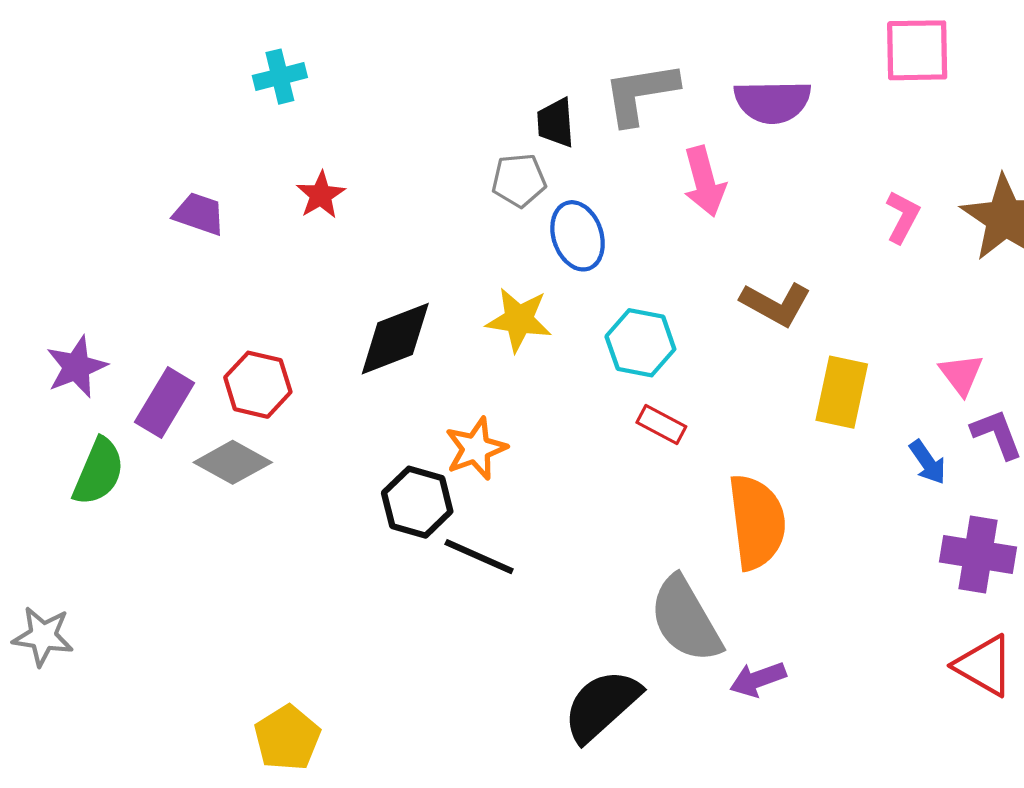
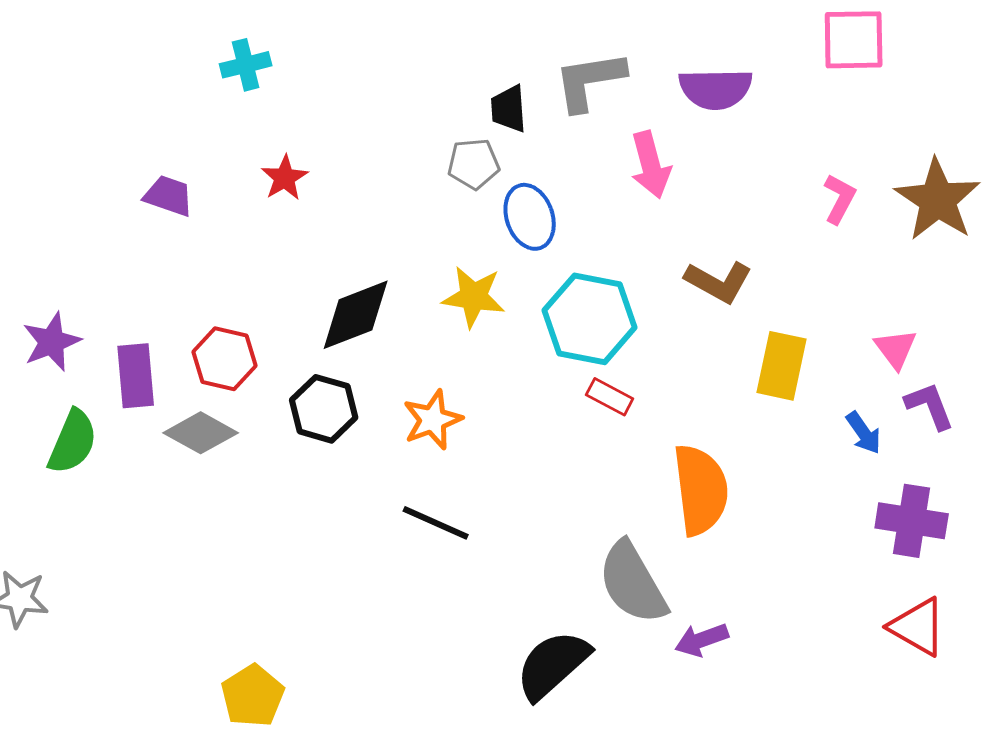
cyan hexagon: (640, 343) -> (590, 319), size x1.4
purple rectangle: (165, 403) -> (136, 376), turned -36
black hexagon: (417, 502) -> (324, 409), moved

